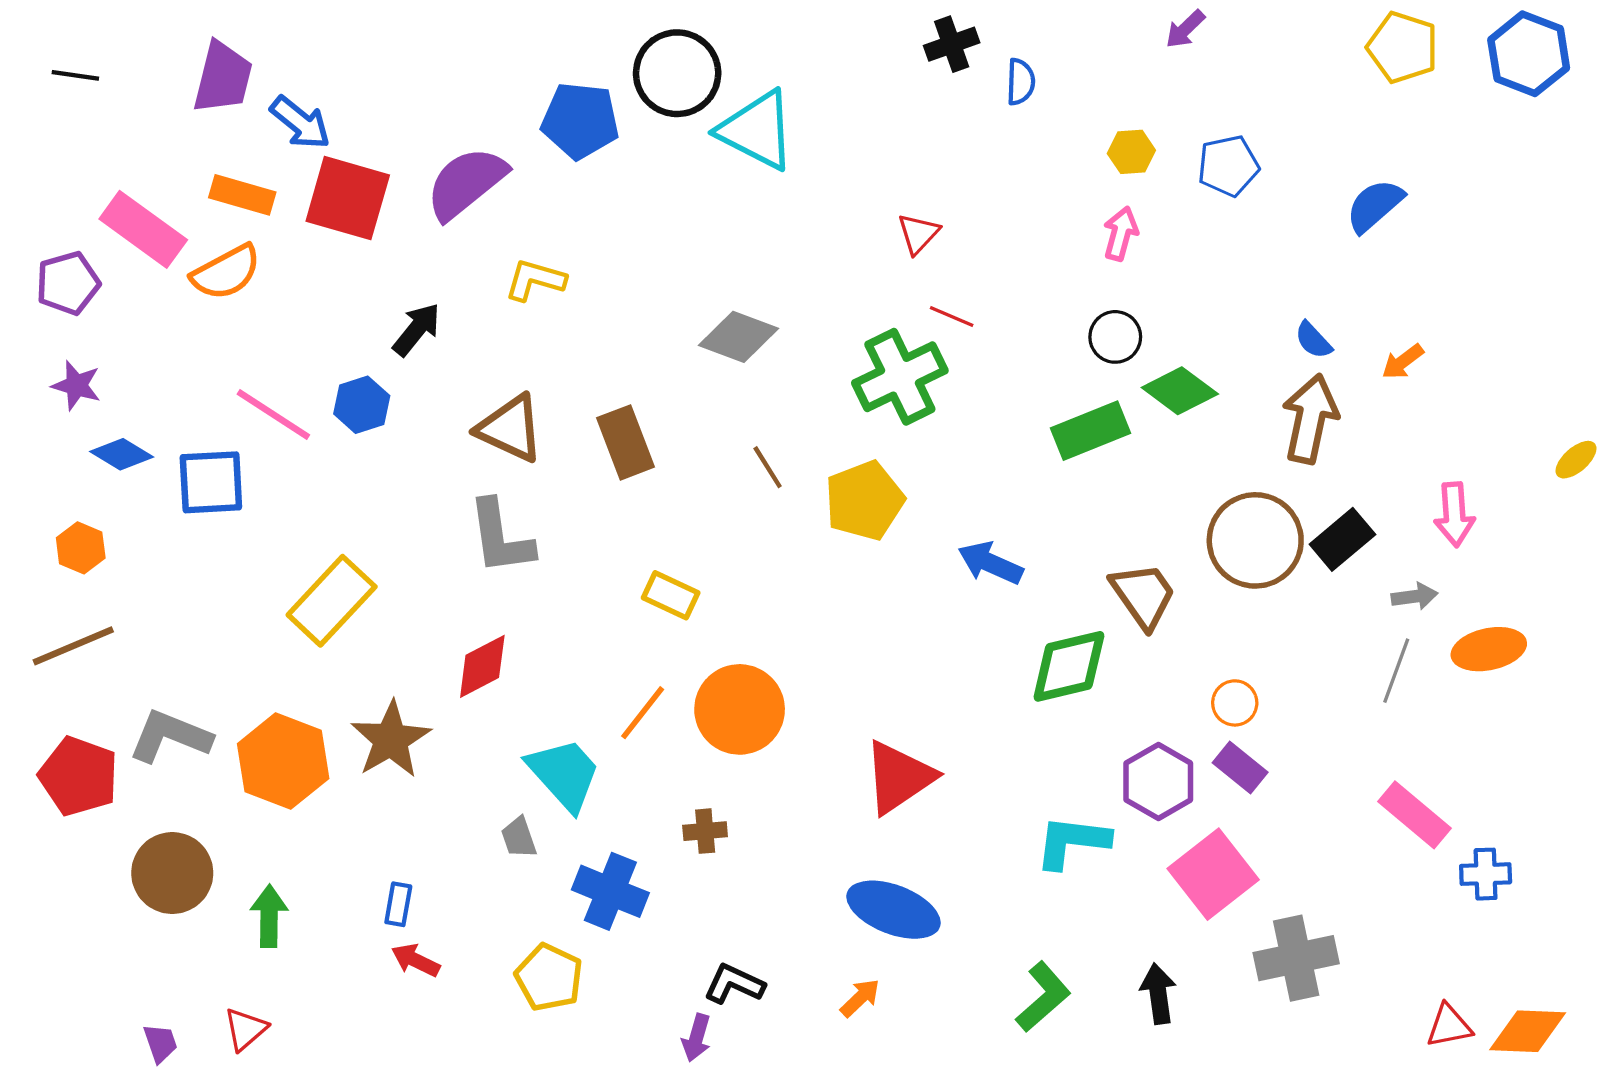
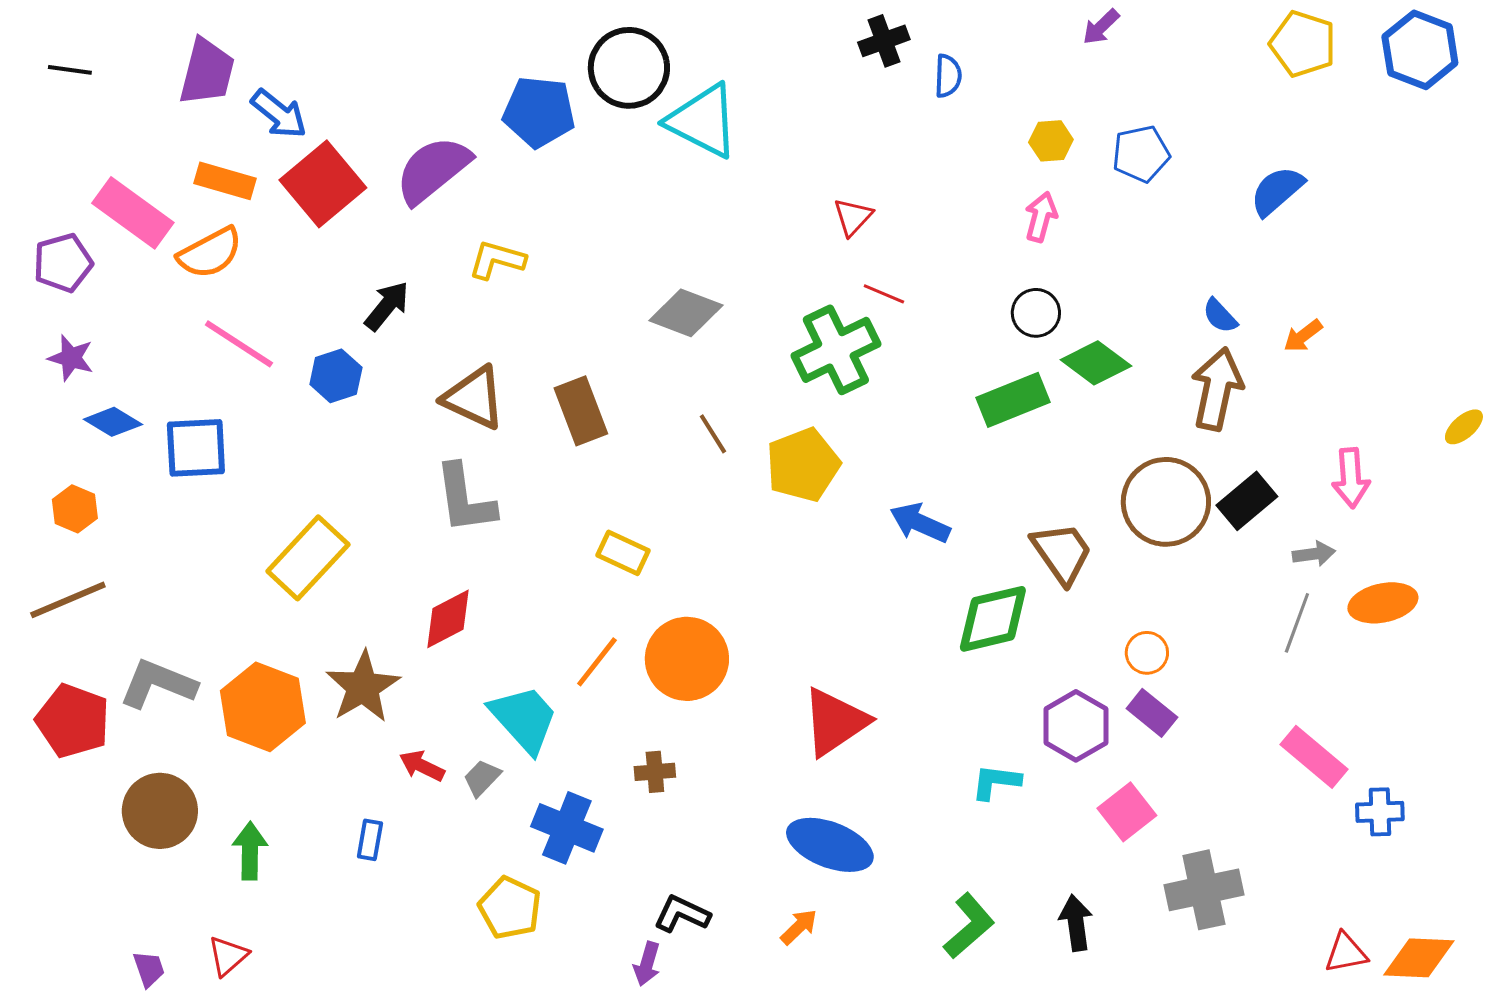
red square: (348, 198) -> (323, 184), turned 34
pink line: (273, 414) -> (239, 344), moved
gray trapezoid: (519, 838) -> (482, 778), turned 63
cyan L-shape: (1072, 842) -> (996, 782), size x0.7
pink square: (1213, 874) -> (1127, 812), size x0.7
red arrow: (416, 960) -> (422, 766), moved

